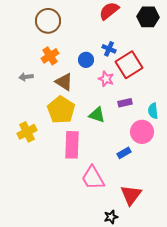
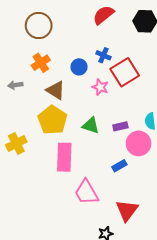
purple rectangle: (125, 103) -> (120, 126), moved

